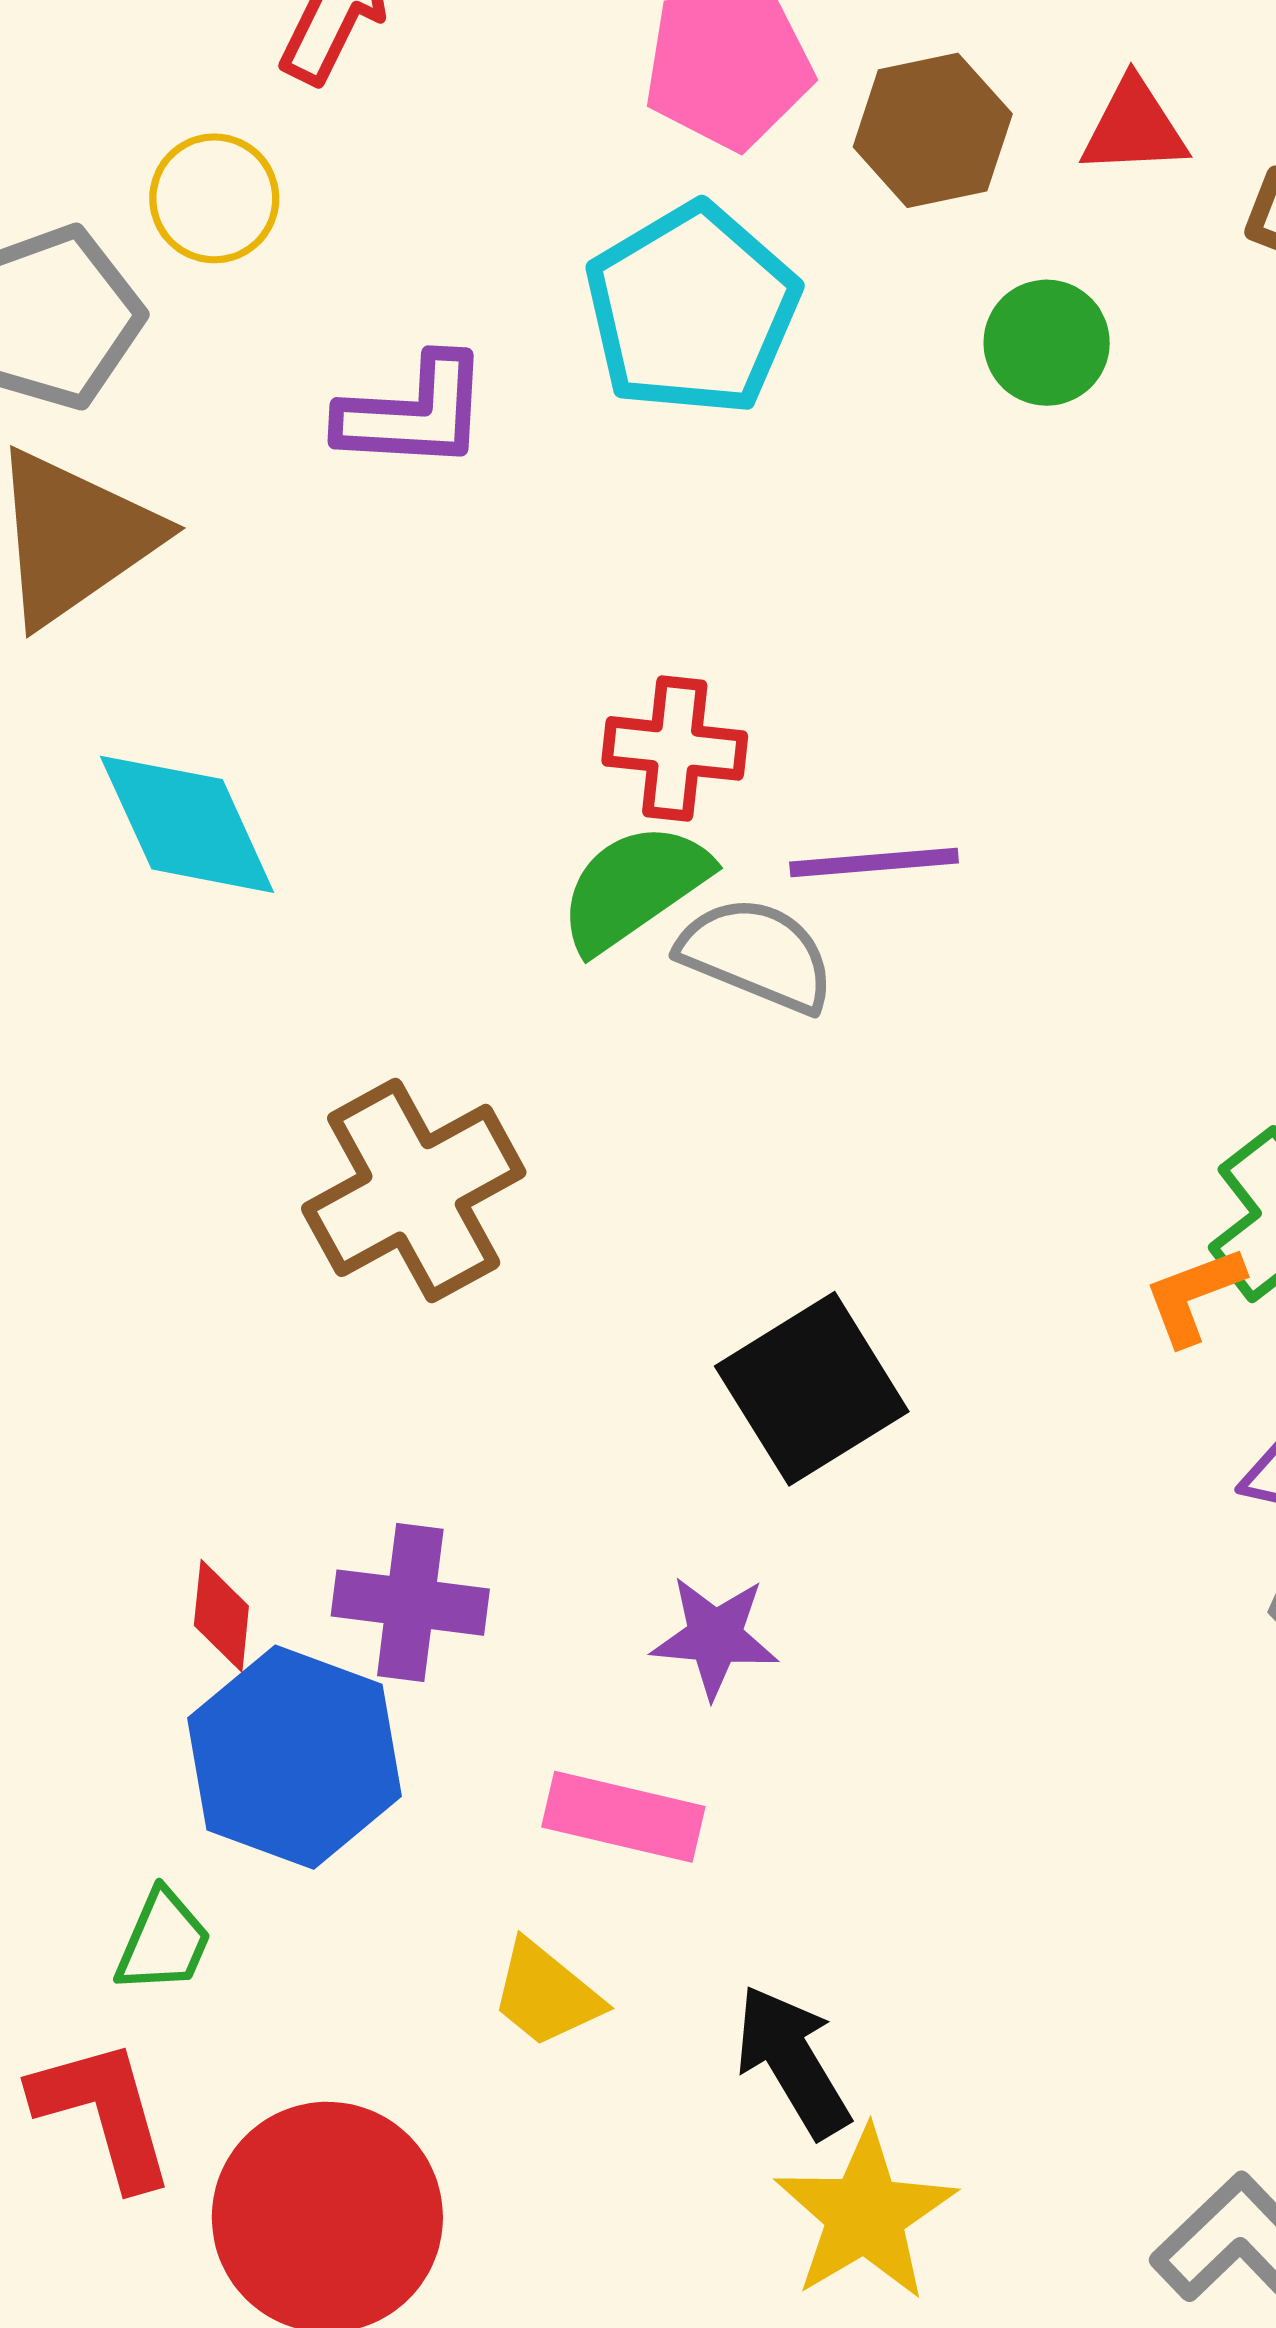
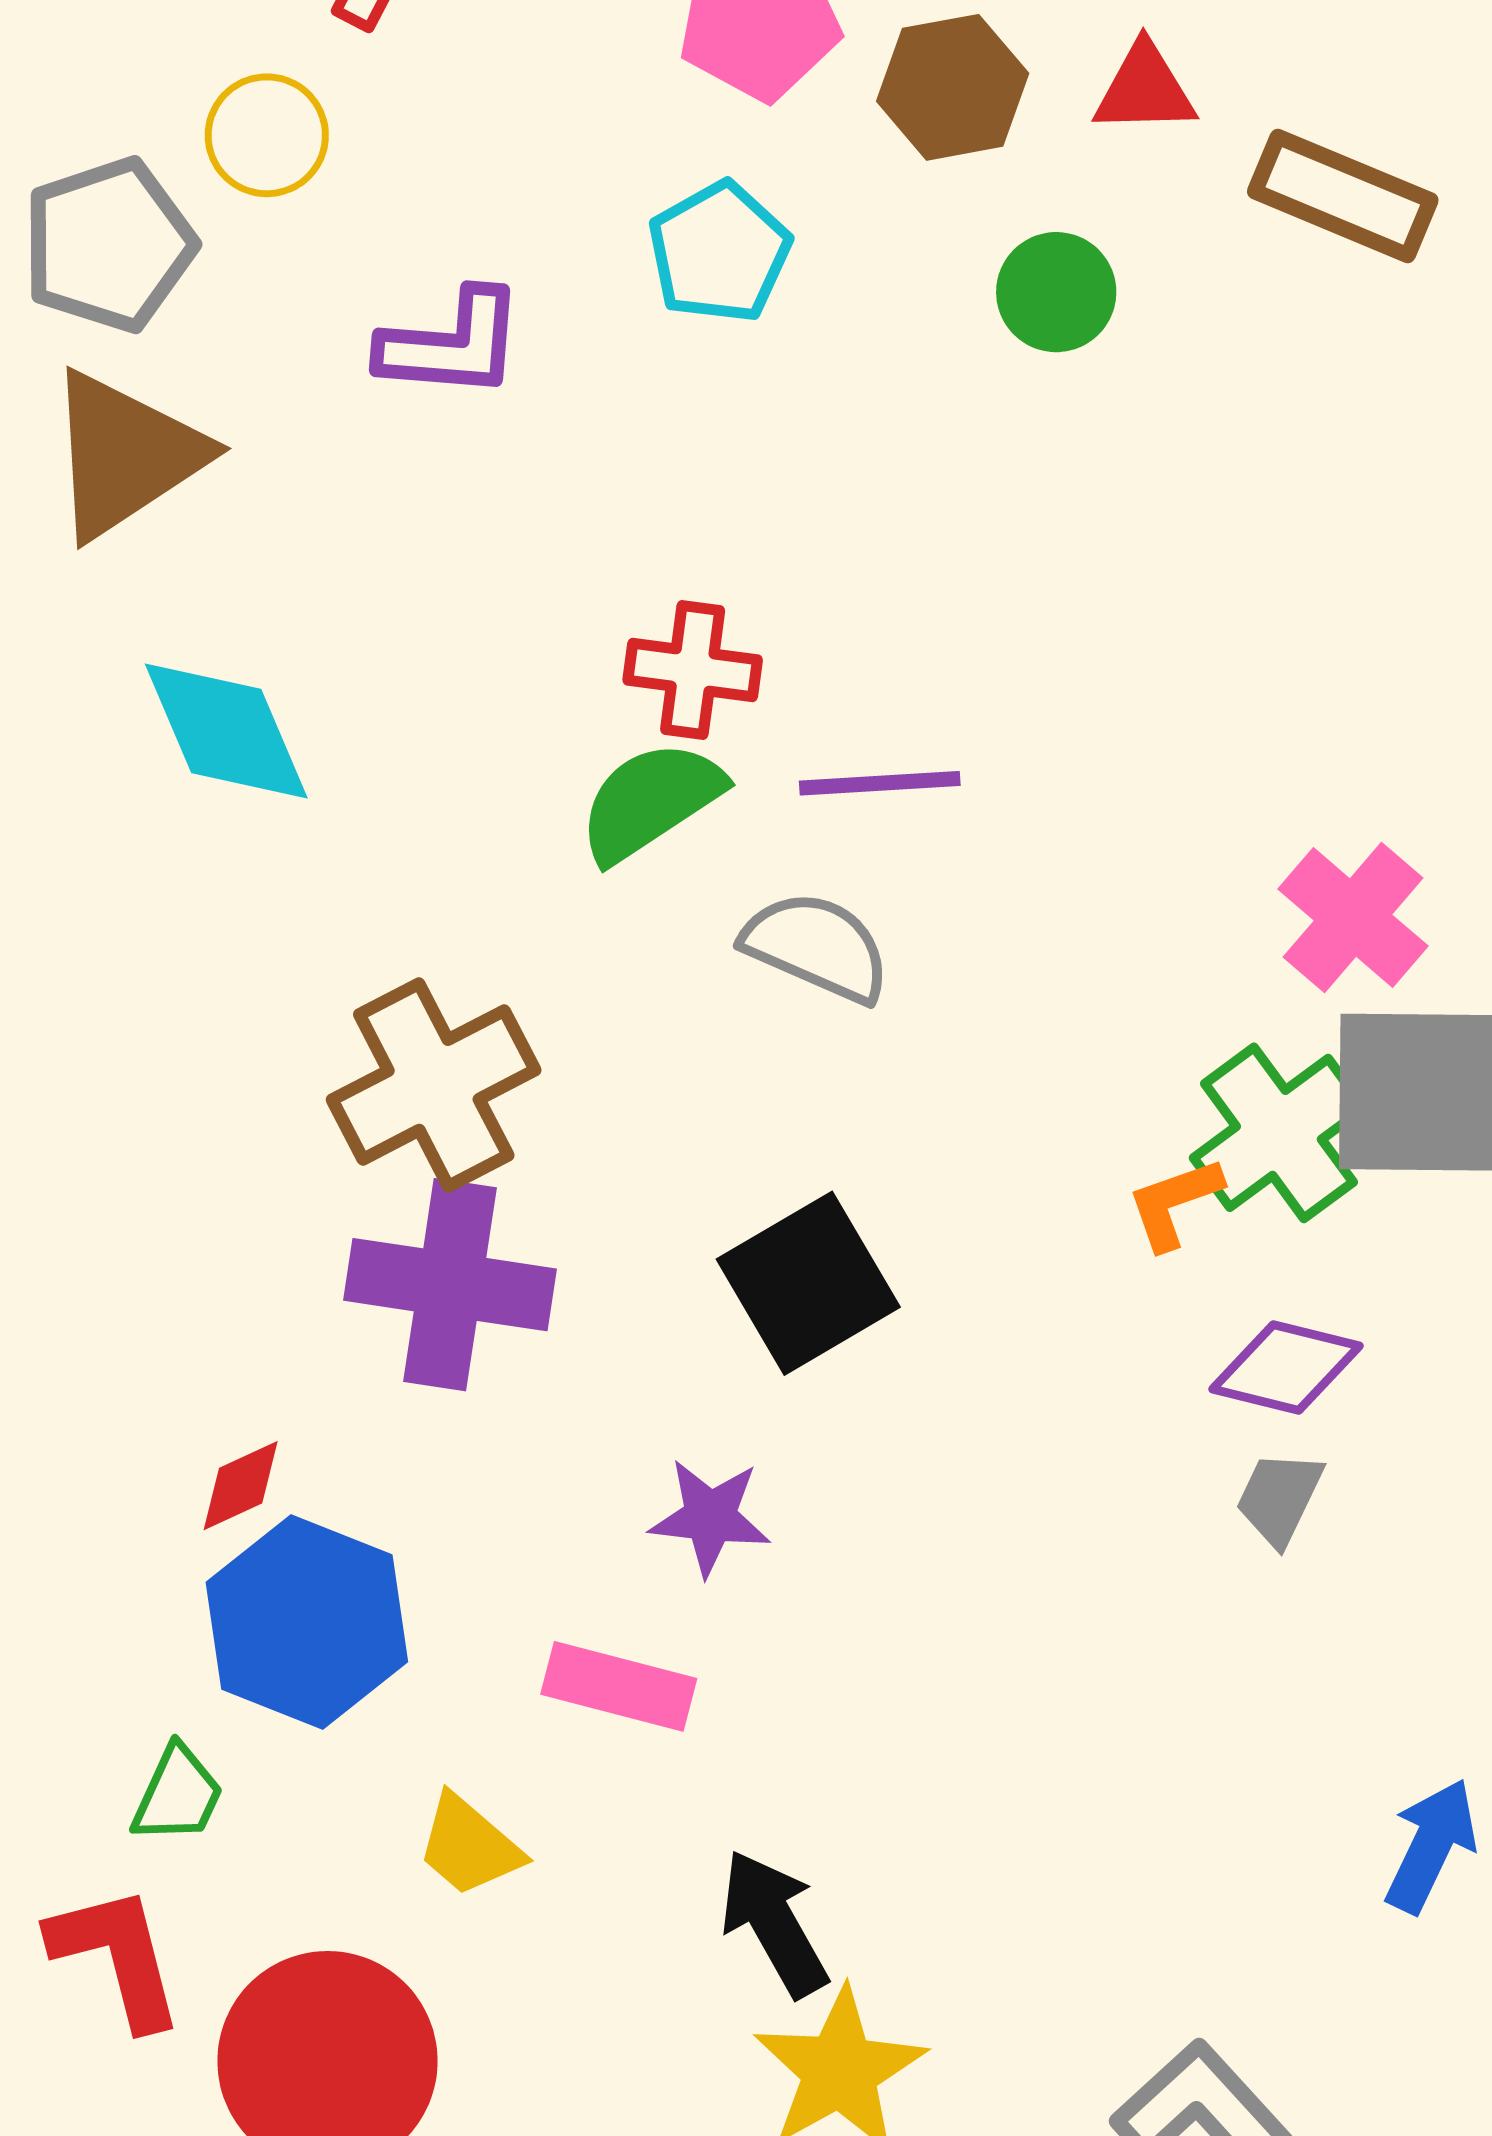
cyan pentagon: (692, 310) -> (719, 252), size x0.7
gray semicircle: (757, 954) -> (817, 947), moved
purple cross: (410, 1603) -> (450, 1285), moved, size x1.4
red diamond: (221, 1616) -> (241, 1486), turned 58
yellow trapezoid: (546, 1994) -> (469, 1846), moved

